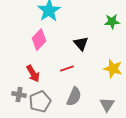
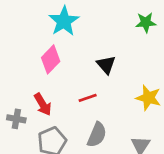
green star: (112, 22) -> (146, 22), moved
gray cross: (19, 95) -> (16, 119), moved

